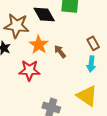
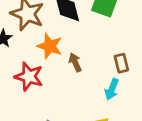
orange star: (39, 45) -> (50, 46), turned -30

